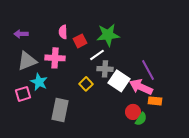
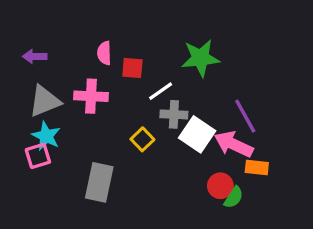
green star: (108, 35) -> (200, 58), moved
red square: (80, 41) -> (132, 68), turned 32
cyan star: (39, 82) -> (46, 136), moved

